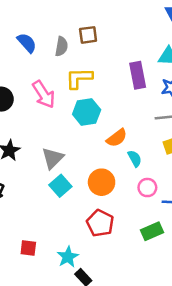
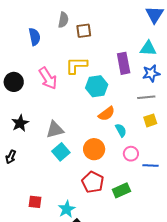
blue semicircle: (27, 43) -> (35, 37), turned 30
gray semicircle: (62, 46) -> (63, 20), moved
cyan hexagon: (87, 112) -> (97, 86), moved
gray triangle: (53, 158) -> (55, 130), turned 30
green rectangle: (152, 231) -> (121, 190), moved

